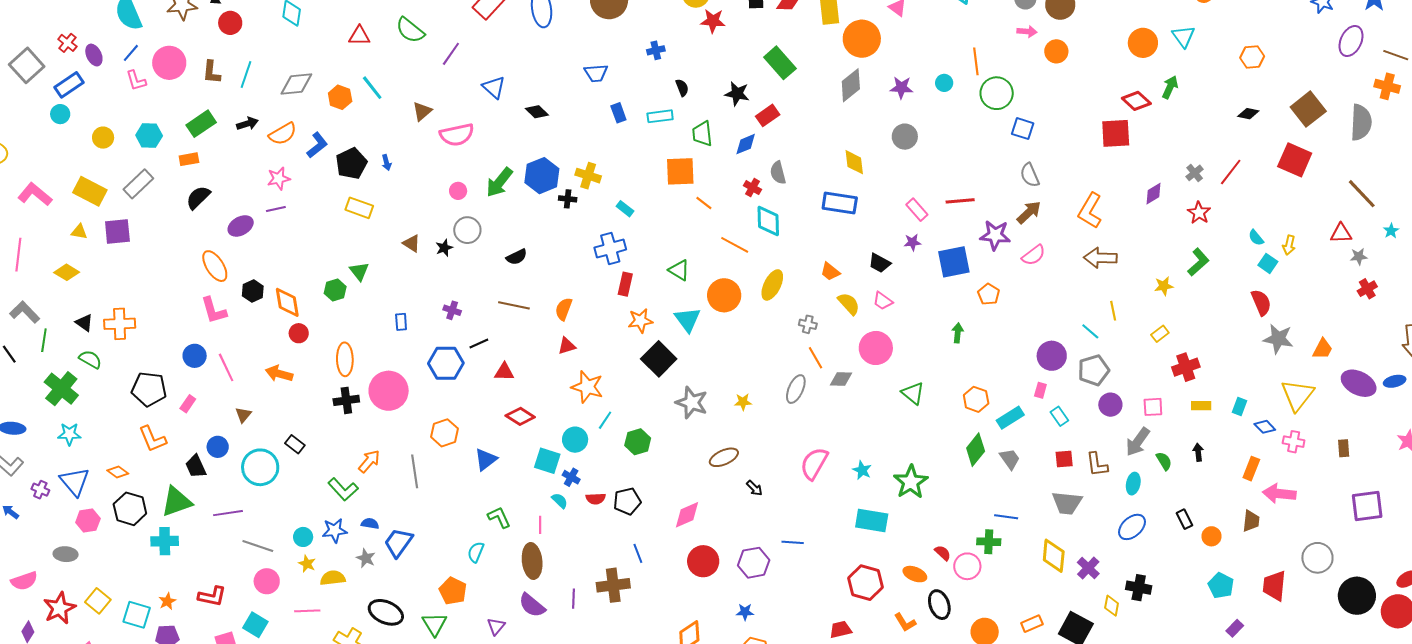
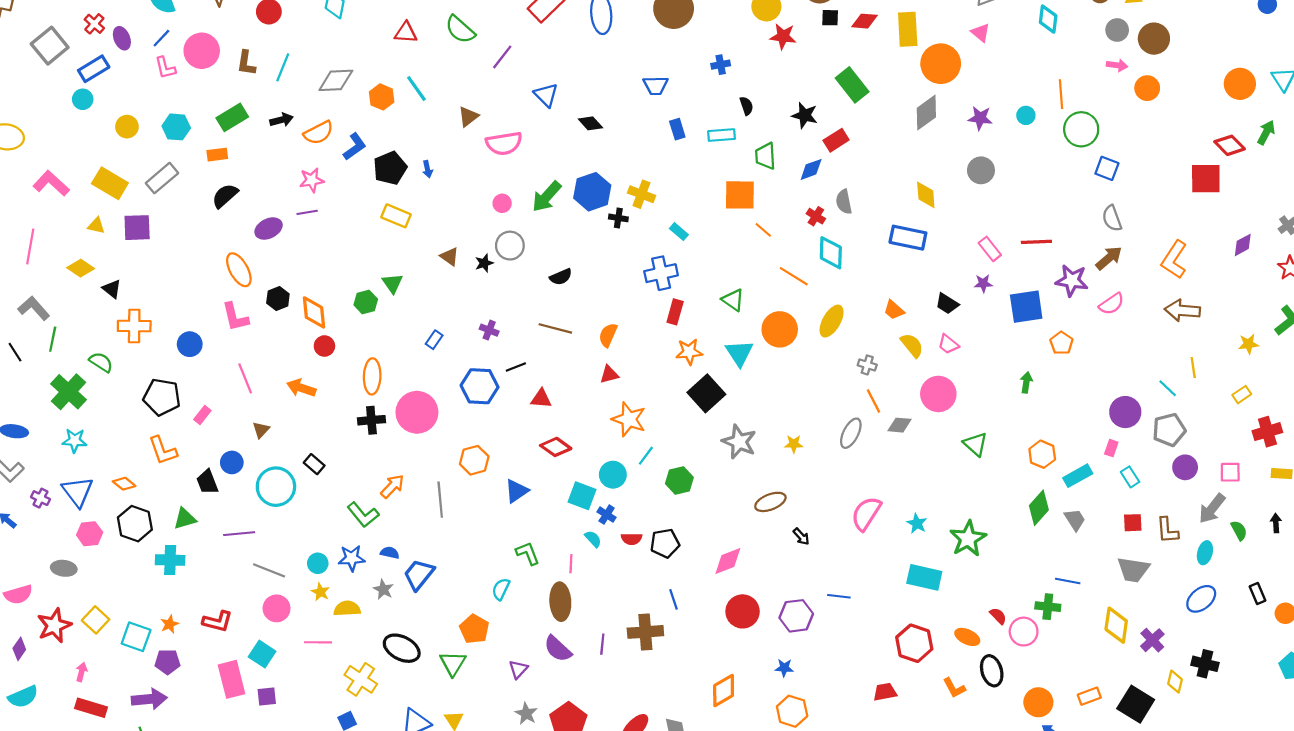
blue rectangle: (401, 322) -> (434, 340), turned 36
black triangle: (84, 323) -> (112, 289), moved
blue circle: (195, 356) -> (190, 344), moved
green triangle: (176, 502) -> (185, 519), size x0.7

